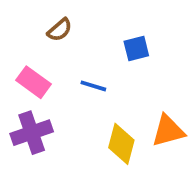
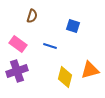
brown semicircle: (60, 30) -> (32, 16), turned -32
blue square: (136, 49) -> (73, 26), turned 32

